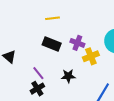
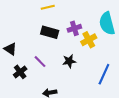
purple cross: (77, 43) -> (74, 28), turned -32
black cross: (37, 89) -> (20, 72), moved

